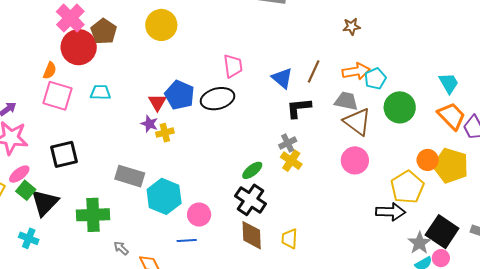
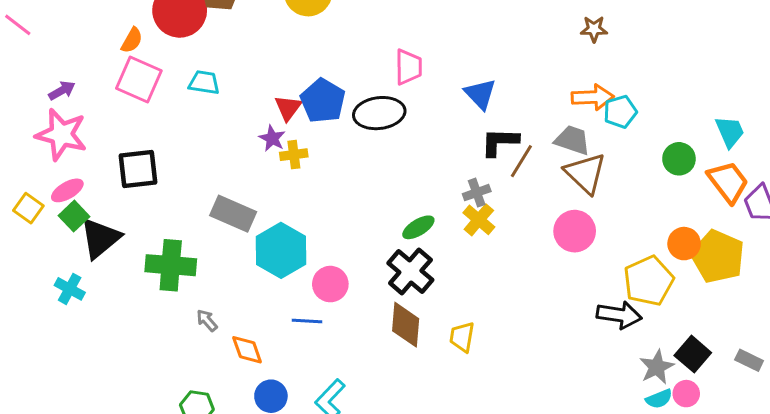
brown line: (314, 71) -> (521, 161), moved
green circle: (400, 107) -> (679, 159), moved, size x0.7
black square: (442, 232) -> (693, 354), size x0.7

